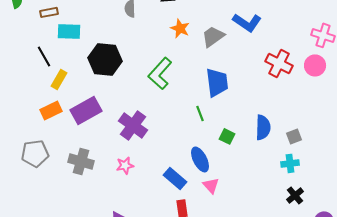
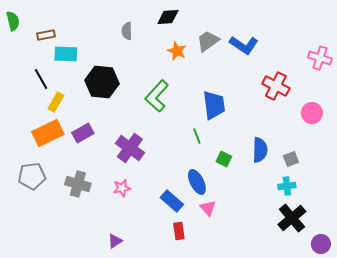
gray trapezoid: (213, 36) -> (208, 41), moved
pink circle: (315, 65) -> (312, 113), moved
orange rectangle: (51, 110) -> (48, 133), size x1.4
purple rectangle: (86, 110) -> (83, 133), size x0.7
black cross: (295, 195) -> (292, 218), size x1.6

